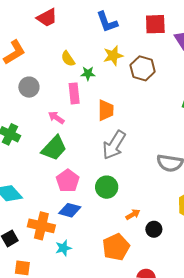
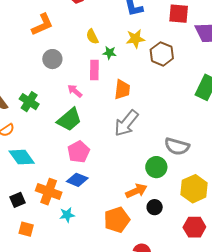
green circle: (107, 187) -> (156, 167), moved
orange arrow: (133, 214) -> (136, 191), size x1.5

